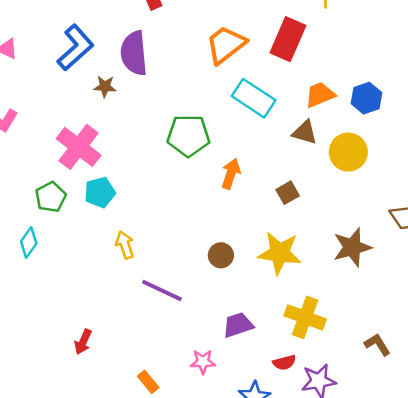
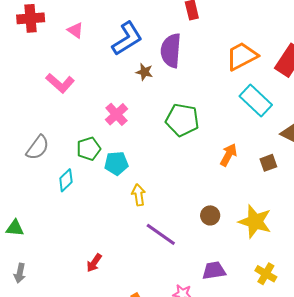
green pentagon: (188, 136) -> (182, 120), moved
pink cross: (79, 147) -> (116, 114), size x0.7
cyan pentagon: (100, 192) -> (116, 163), moved
brown square: (288, 193) -> (268, 163), moved
yellow cross: (305, 317) -> (266, 274), size x0.7

